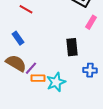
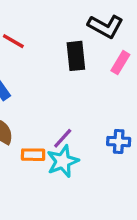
black rectangle: (72, 47) -> (76, 56), moved
purple line: (31, 68) -> (63, 138), moved

